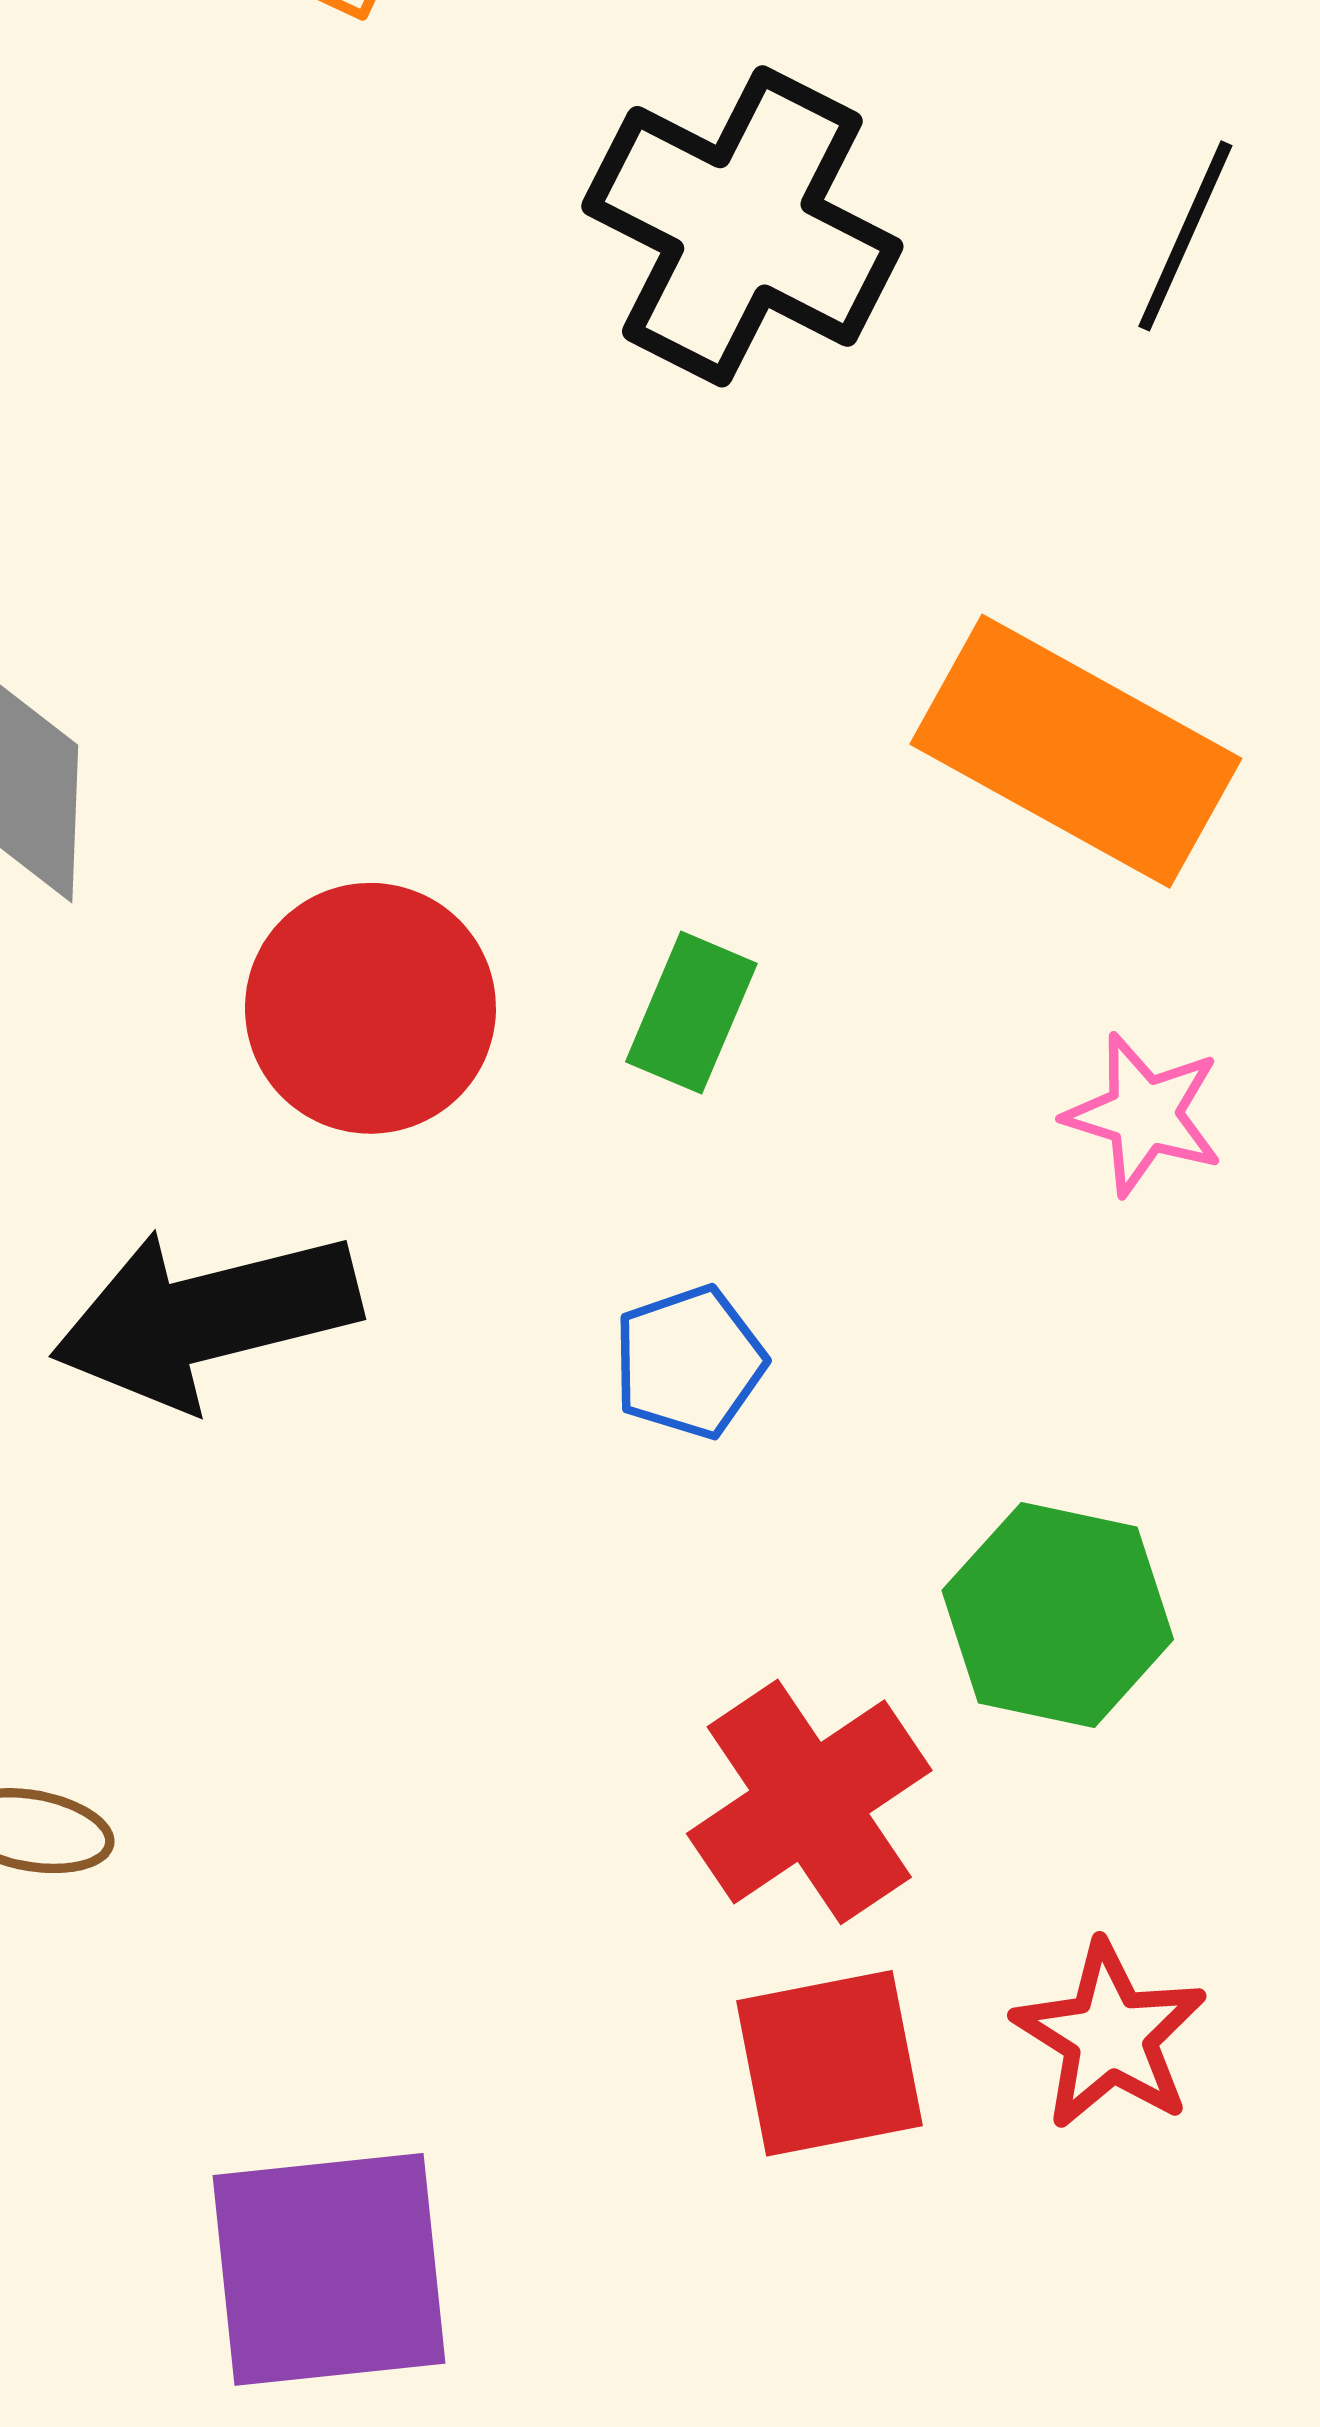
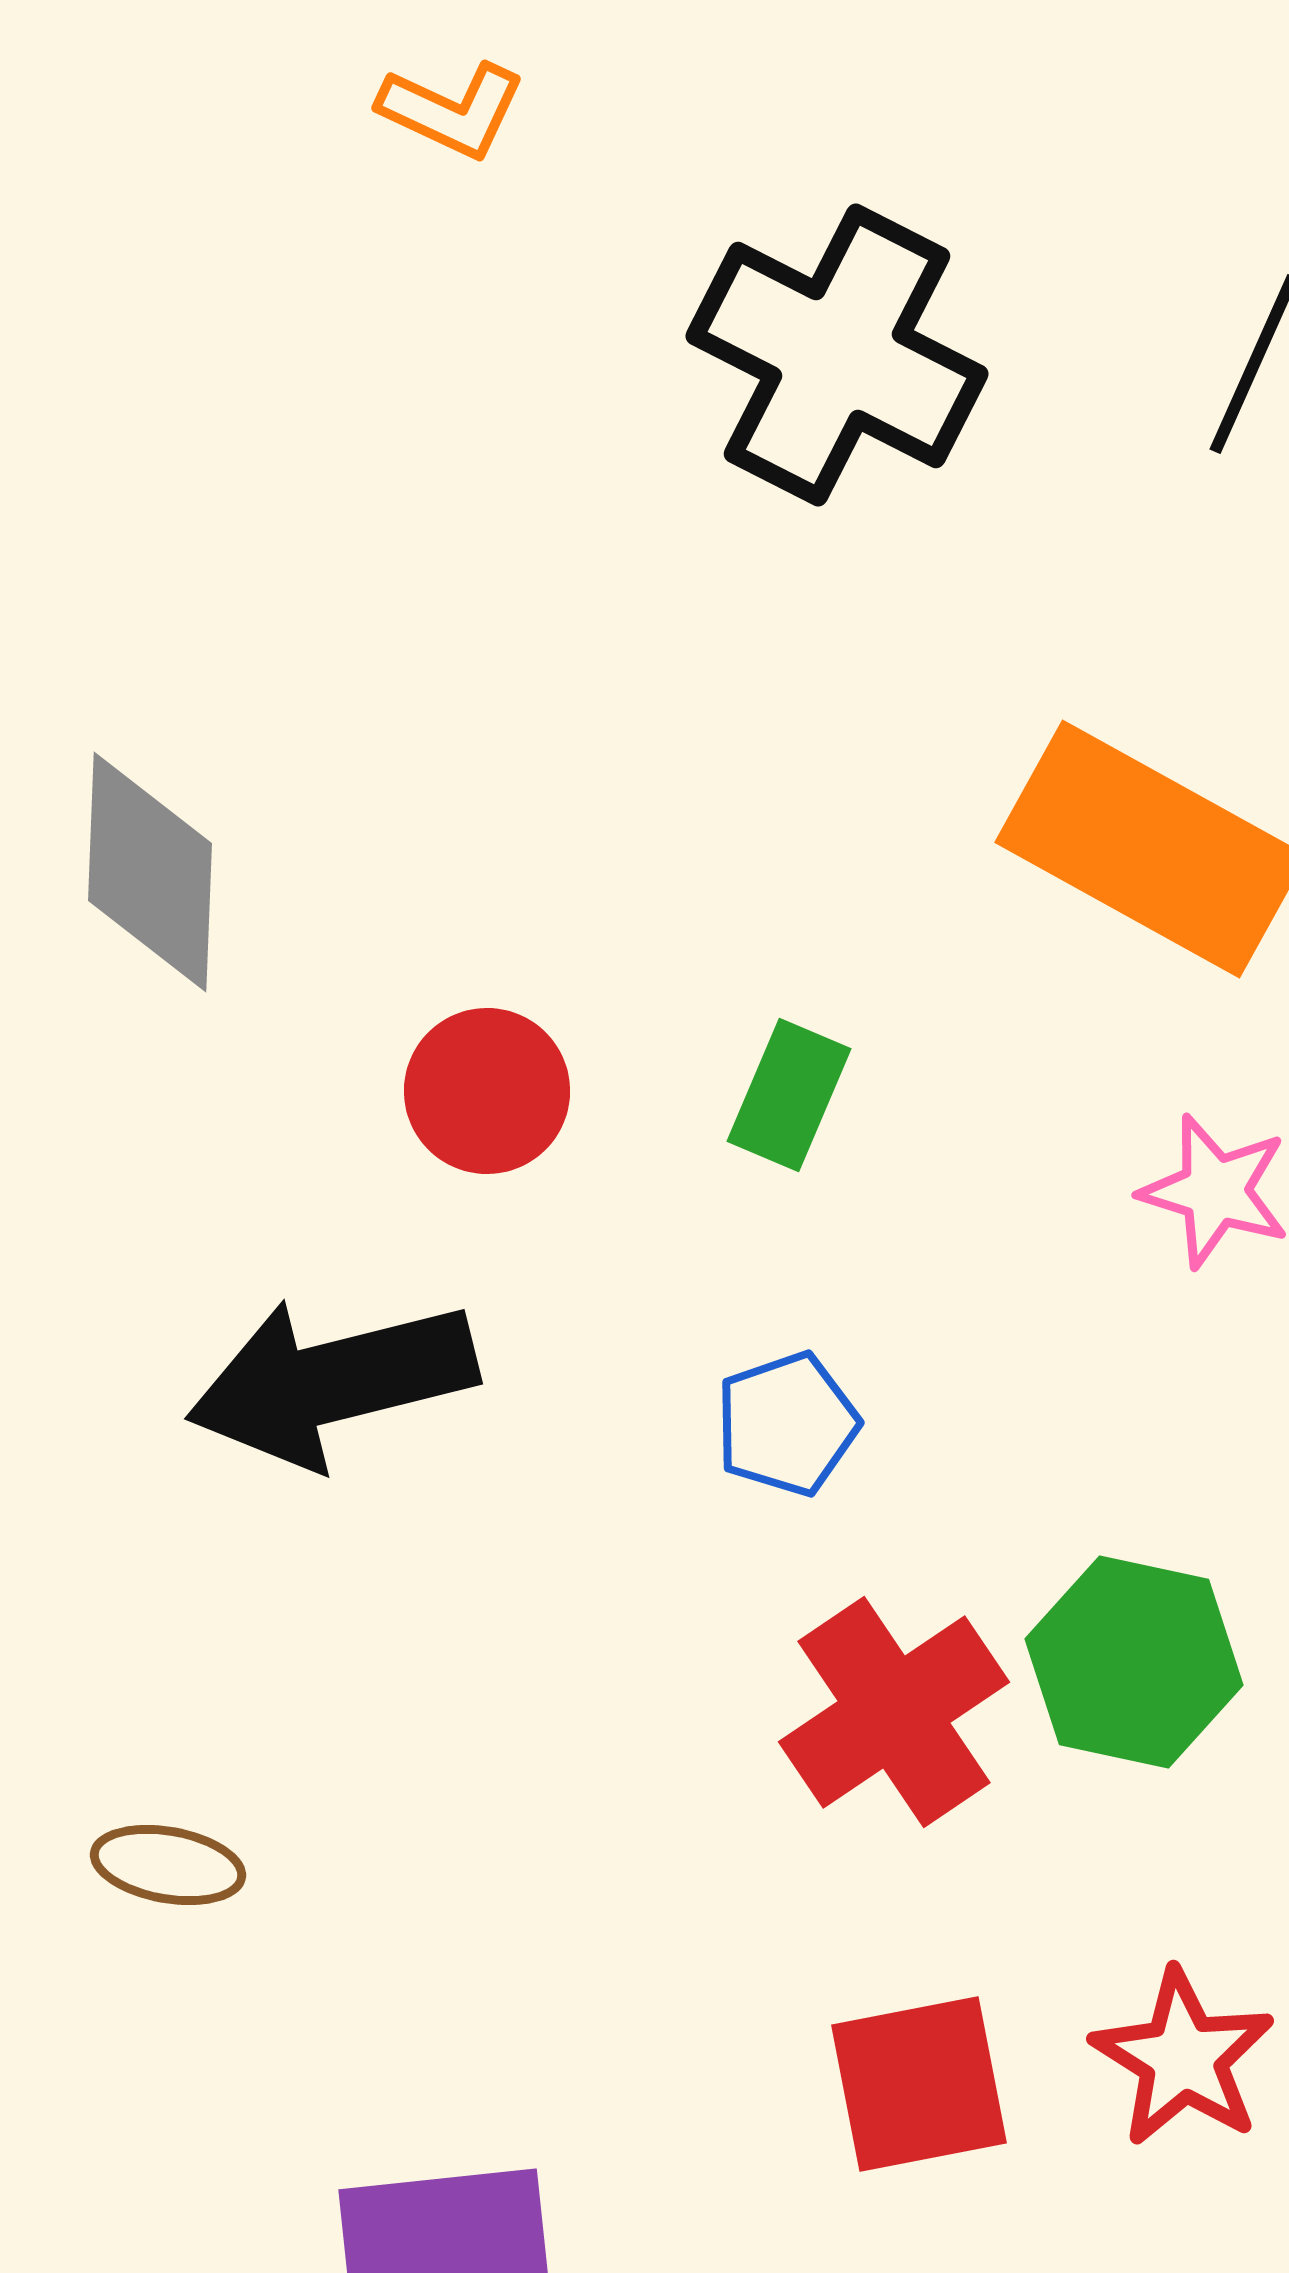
red circle: (370, 1008) -> (487, 1091), size x0.7
red cross: (809, 1802) -> (894, 1712), moved

